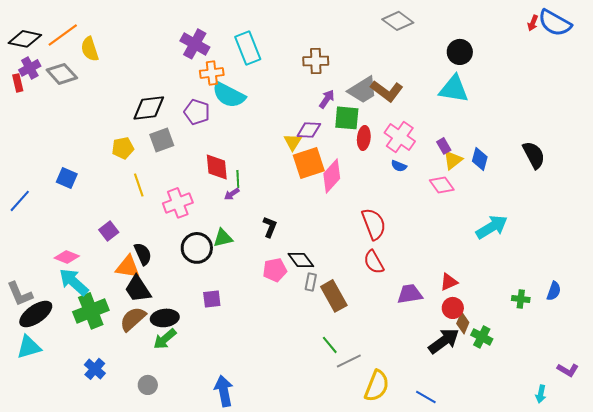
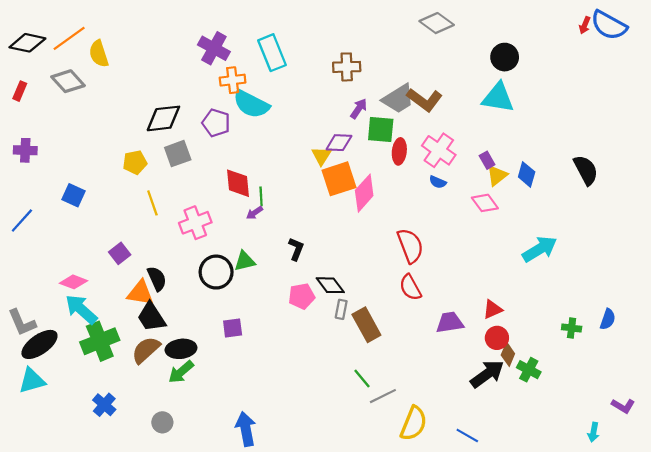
purple cross: (30, 68) -> (25, 150), moved, turned 30
red rectangle: (18, 83) -> (20, 91), turned 36

